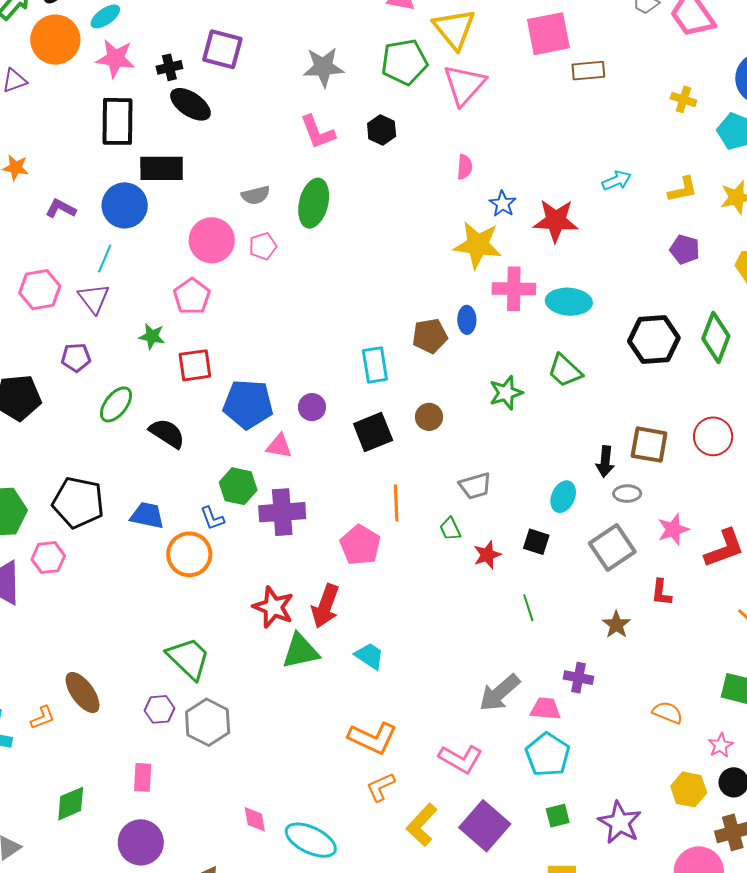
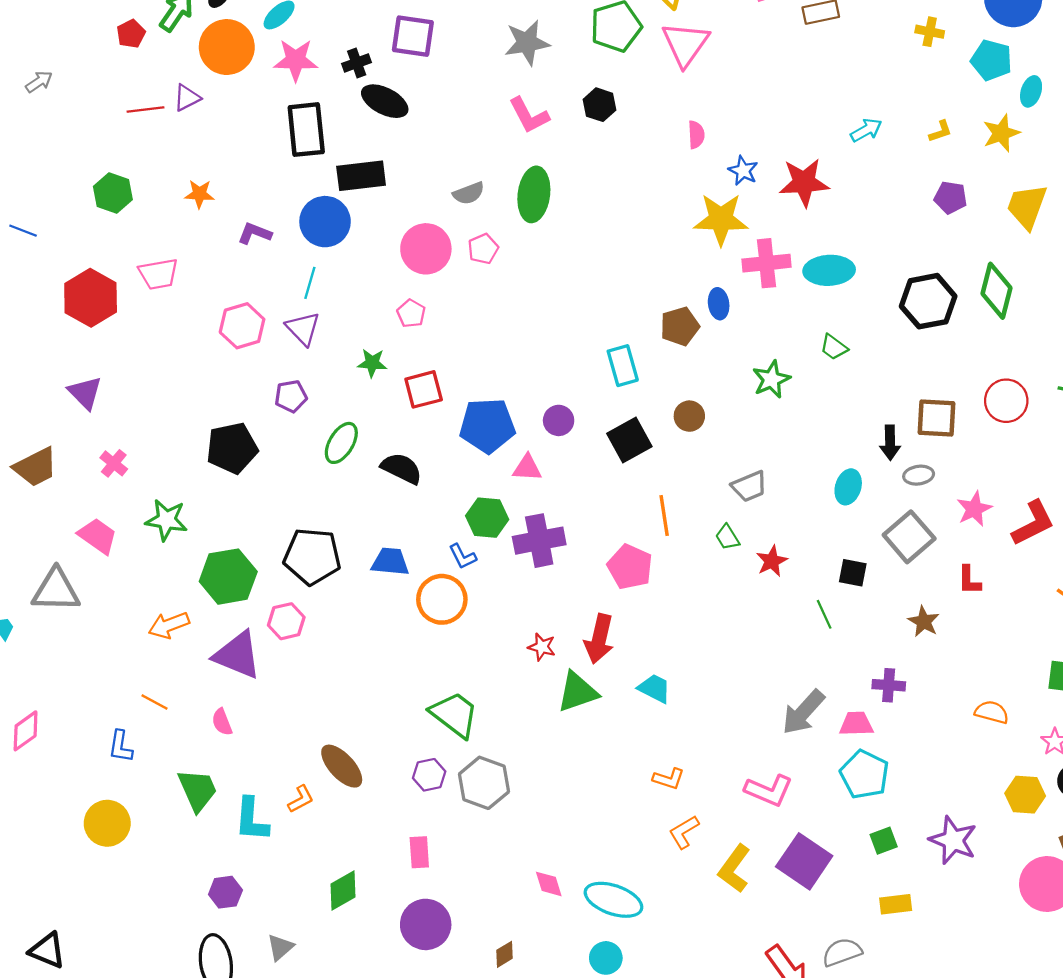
yellow L-shape: (683, 189) -> (940, 131), size x0.7
pink pentagon: (192, 296) -> (411, 313), size x0.7
green trapezoid: (565, 371) -> (834, 347), size x0.7
black square: (536, 542) -> (853, 573), moved
red star: (273, 607) -> (542, 647), size x0.6
orange L-shape: (373, 738) -> (669, 779), size x0.6

